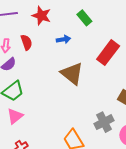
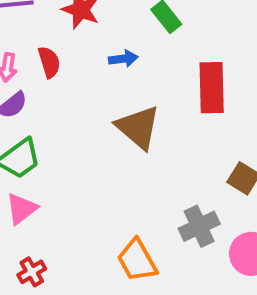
red rectangle: (108, 53) -> (212, 88), turned -40

